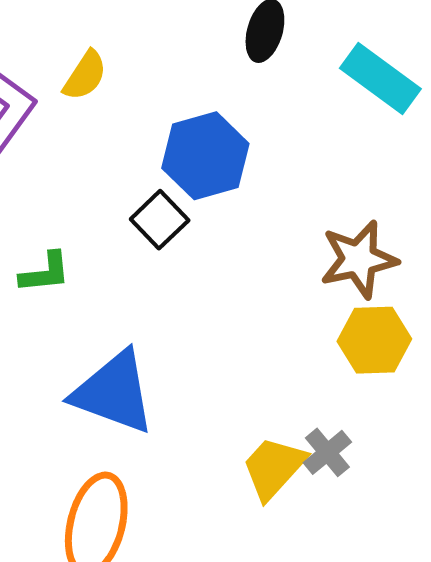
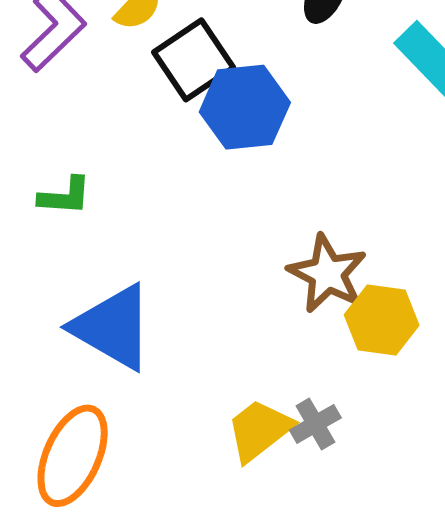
black square: (160, 220) -> (194, 60), moved, size x1.4
brown star: (359, 259) -> (327, 274), moved, turned 30

